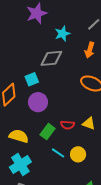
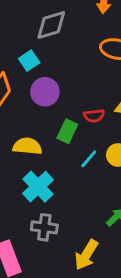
cyan line: (58, 153) -> (89, 159), turned -72

